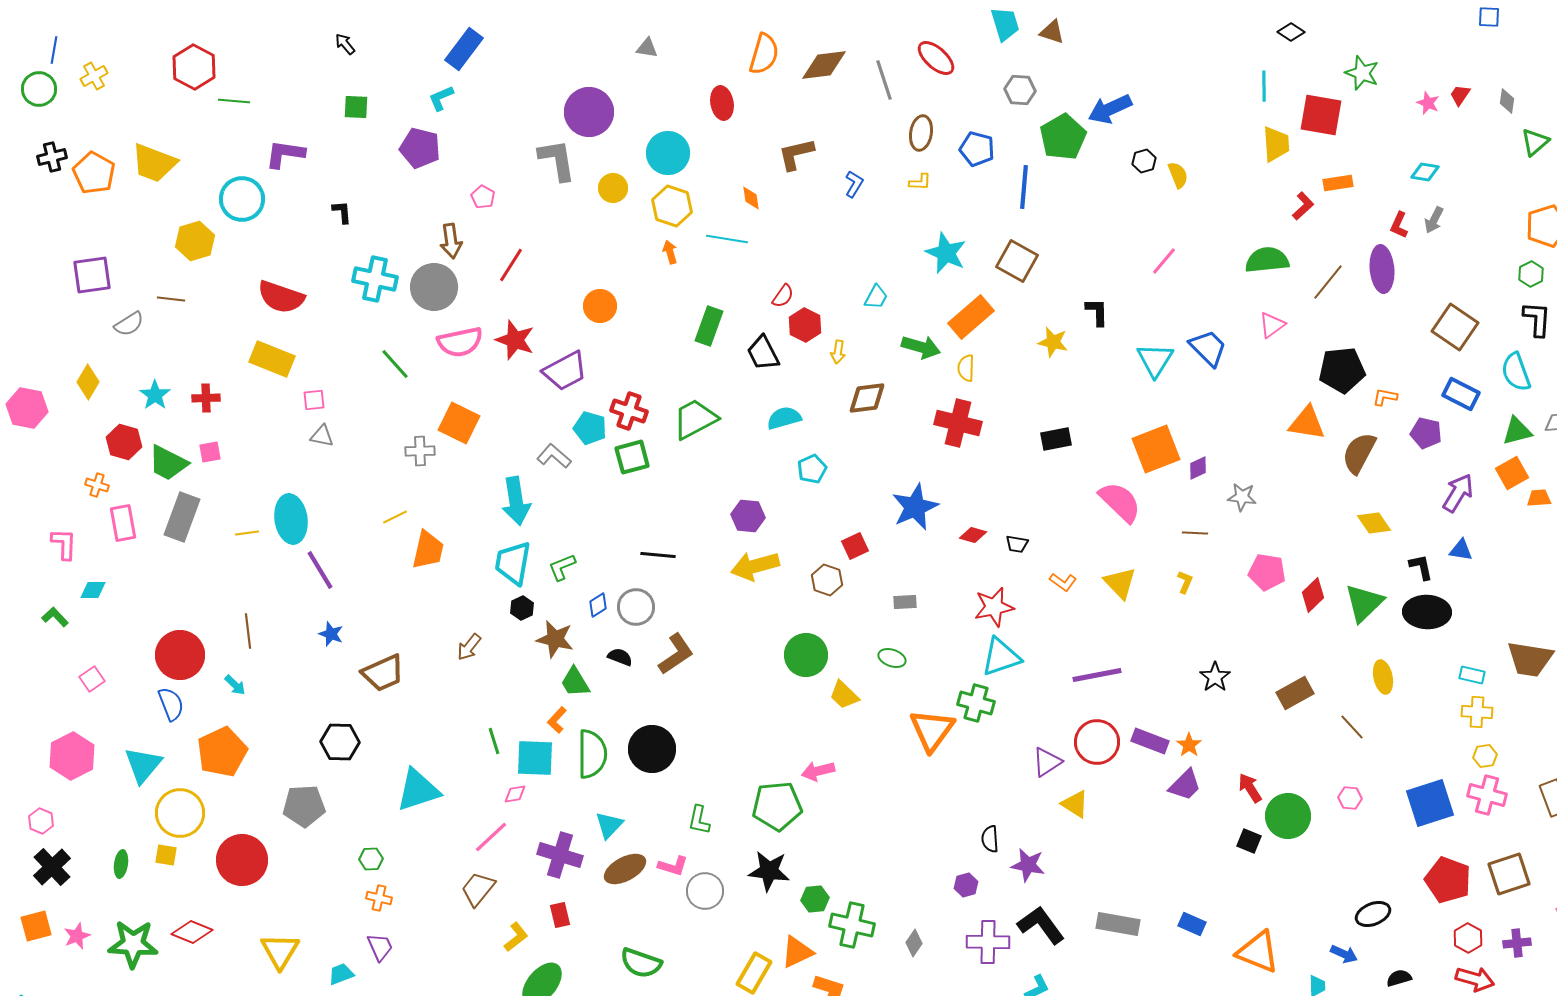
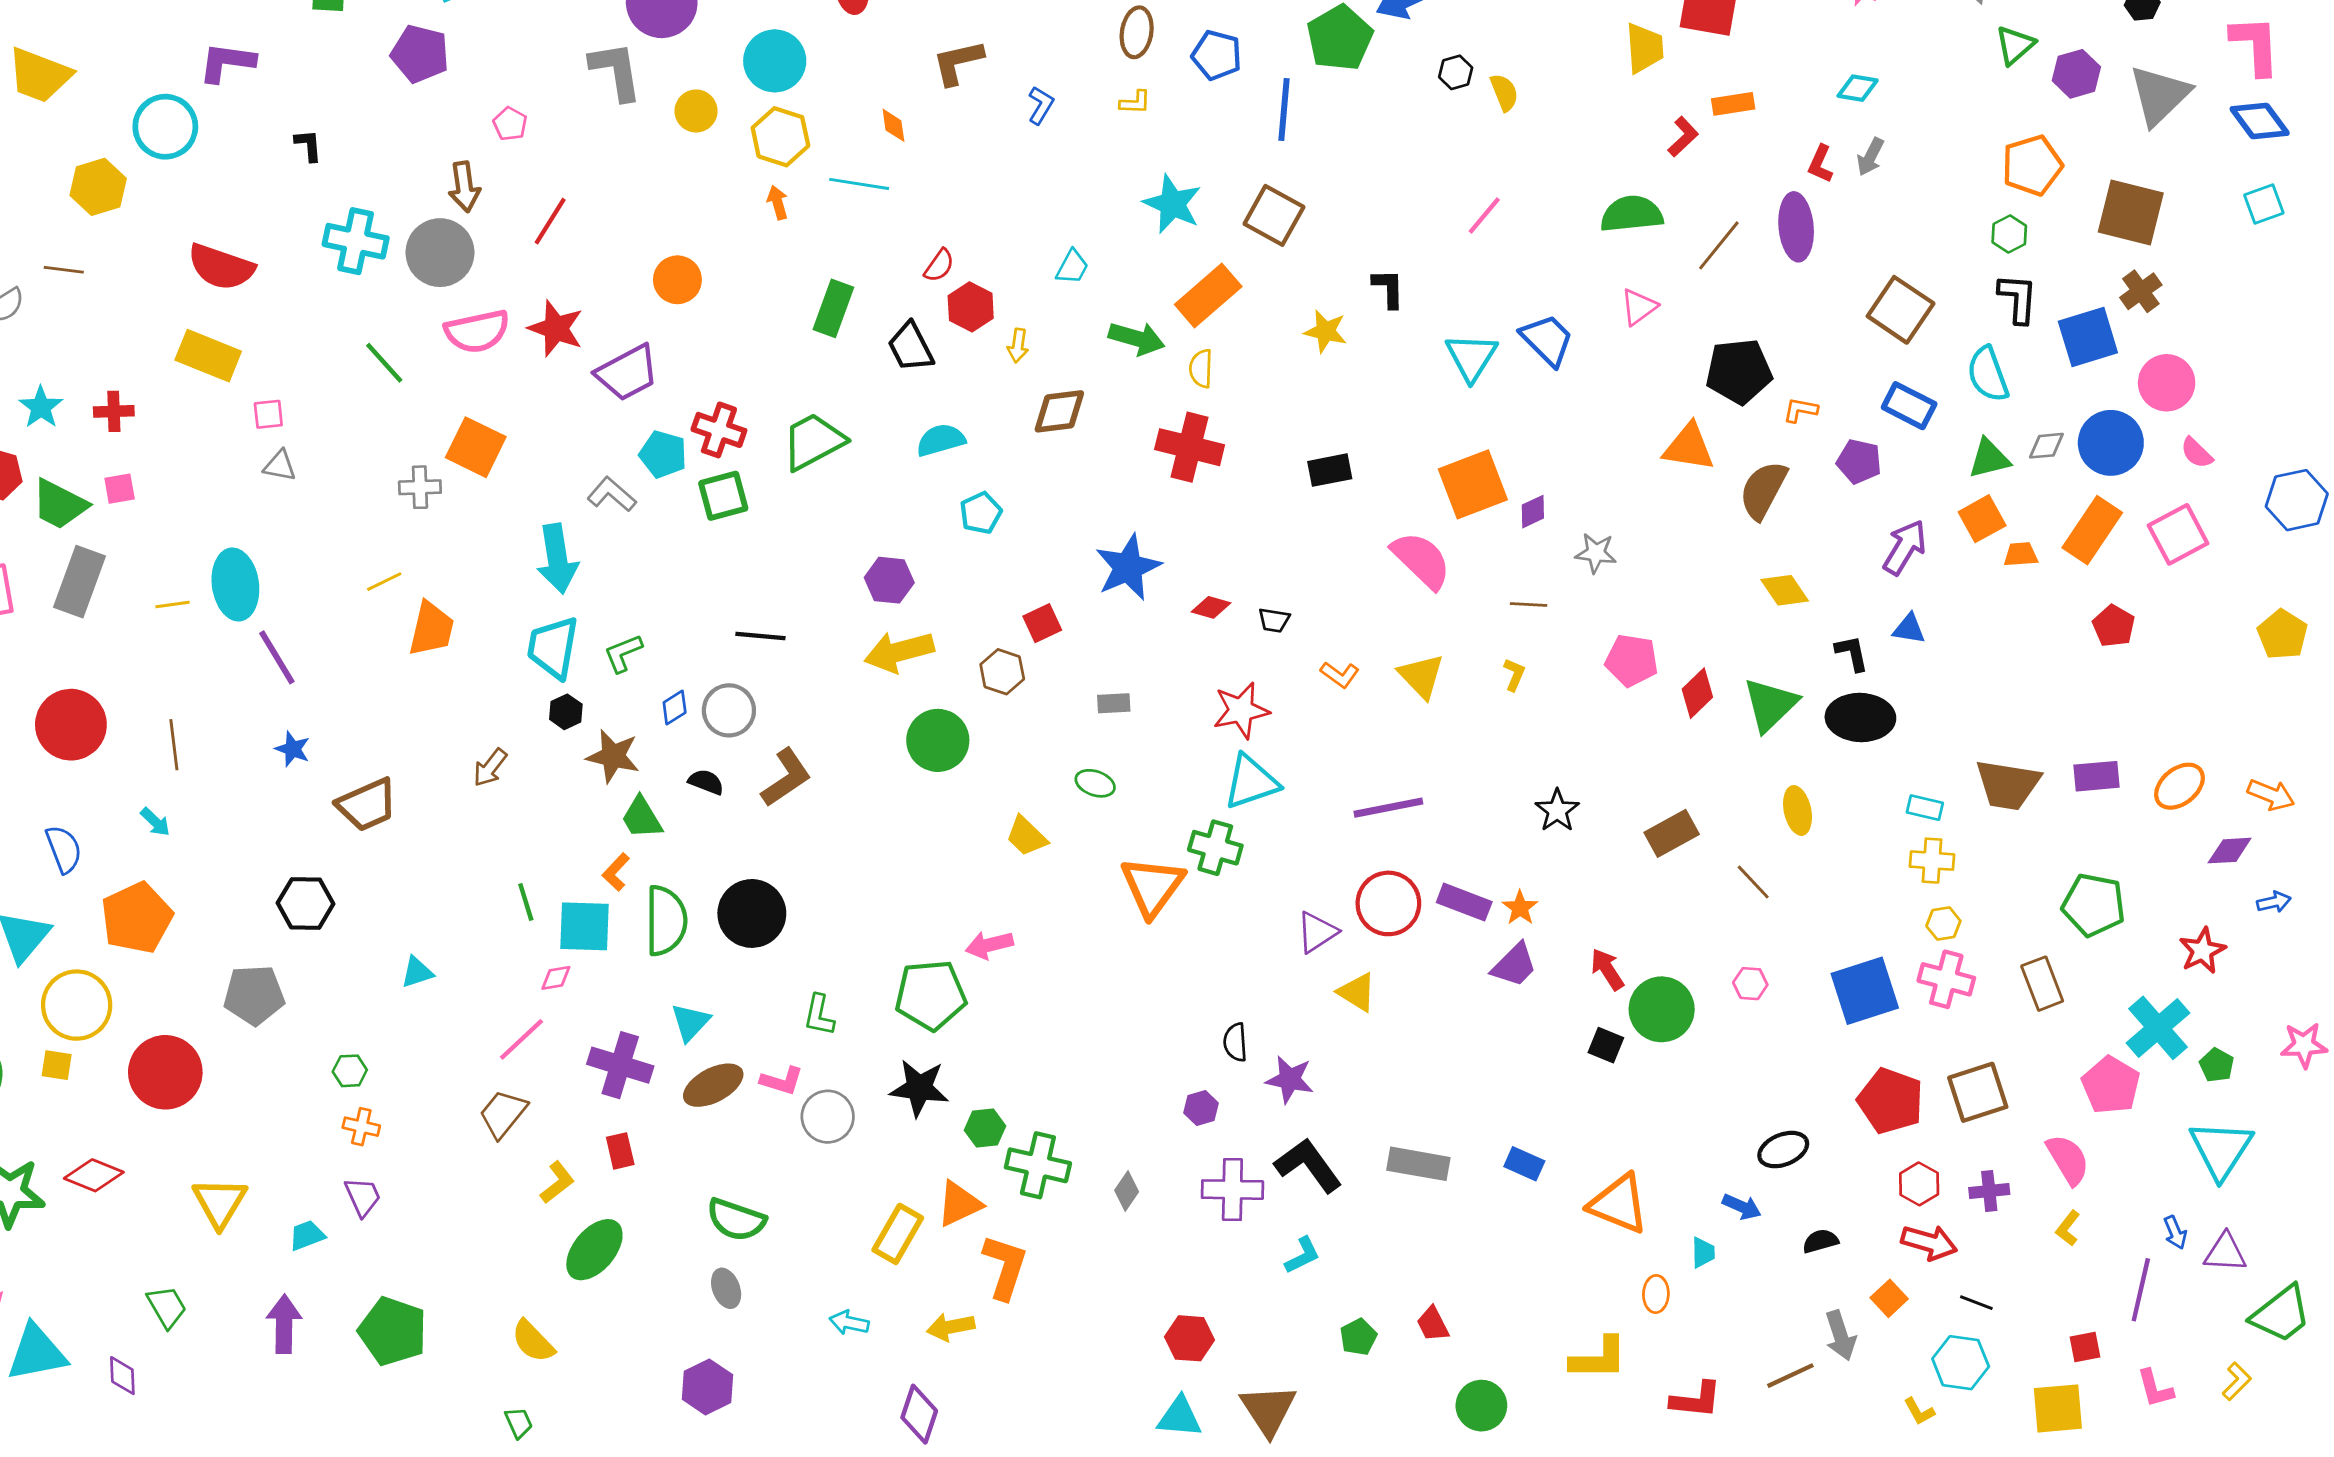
red circle: (180, 655) -> (71, 725), moved
green circle: (806, 655) -> (938, 740), moved
cyan triangle: (418, 790) -> (417, 972), size x0.5

